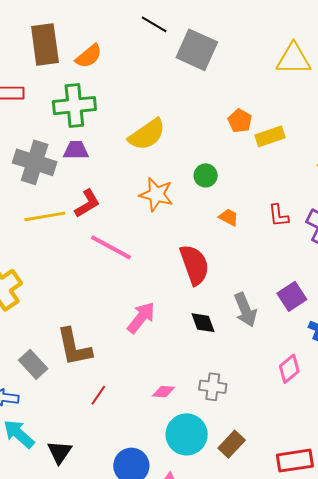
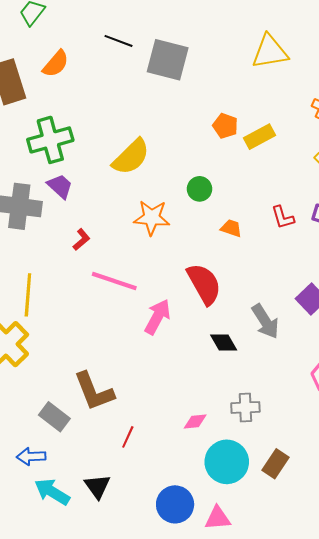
orange semicircle: (89, 56) -> (56, 64), moved
purple trapezoid: (76, 150) -> (60, 186), turned 52
red L-shape: (87, 203) -> (81, 240), size x0.7
yellow line: (45, 216) -> (28, 295), moved, turned -66
pink arrow: (141, 318) -> (157, 317), moved
black triangle: (60, 452) -> (97, 486), moved

